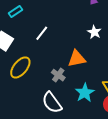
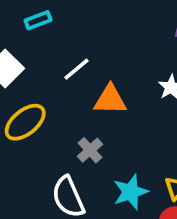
orange triangle: (77, 59) -> (110, 100), moved

